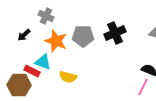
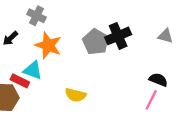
gray pentagon: (83, 36) -> (96, 42), moved, turned 30
yellow semicircle: (68, 77) -> (75, 95), moved

